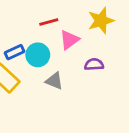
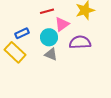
cyan circle: (38, 55) -> (49, 37), moved
purple semicircle: (94, 64) -> (80, 42), size x1.5

